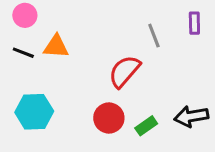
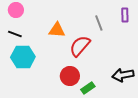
orange triangle: (56, 46) -> (57, 30), moved
cyan hexagon: (34, 112) -> (23, 57), moved
green rectangle: (146, 126) -> (88, 88), moved

